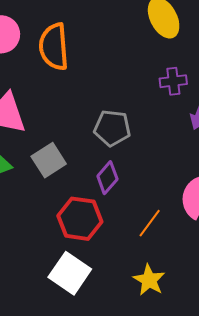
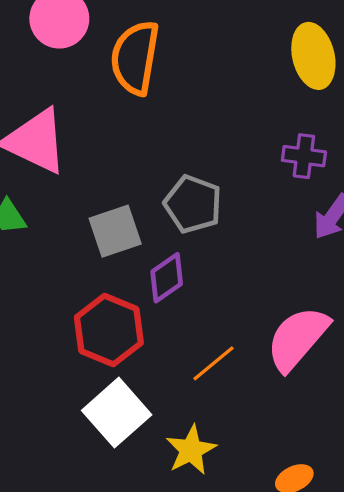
gray square: (49, 160) -> (115, 231), moved
white square: (70, 273) -> (117, 413), moved

